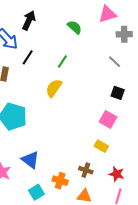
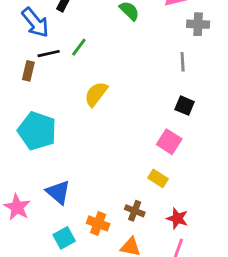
black line: (28, 57) -> (49, 54), moved, turned 42
green line: (62, 62) -> (79, 47), moved
gray line: (115, 62) -> (183, 62), turned 40

